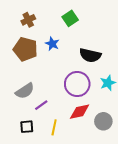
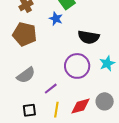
blue star: (52, 44) -> (56, 19), moved
purple line: (41, 105) -> (51, 89), moved
red diamond: (80, 112) -> (80, 106), moved

